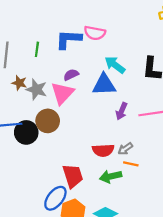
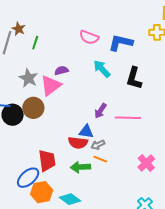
blue L-shape: (69, 39) -> (121, 43), moved
brown star: (19, 83) -> (19, 29), moved
blue triangle: (104, 85) -> (86, 131), moved, size x0.7

